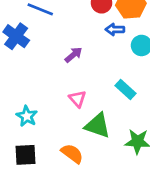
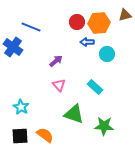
pink triangle: (77, 99) -> (59, 85), moved
orange semicircle: (72, 154) -> (45, 135), moved

